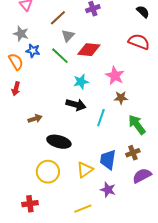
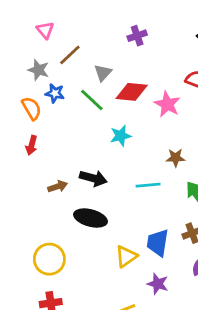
brown line: (58, 18) -> (70, 55), moved
pink star: (115, 76) -> (167, 104), moved
black arrow: (76, 105) -> (93, 178), moved
cyan line: (101, 118) -> (148, 185), turned 66
yellow circle: (48, 172) -> (49, 259), moved

